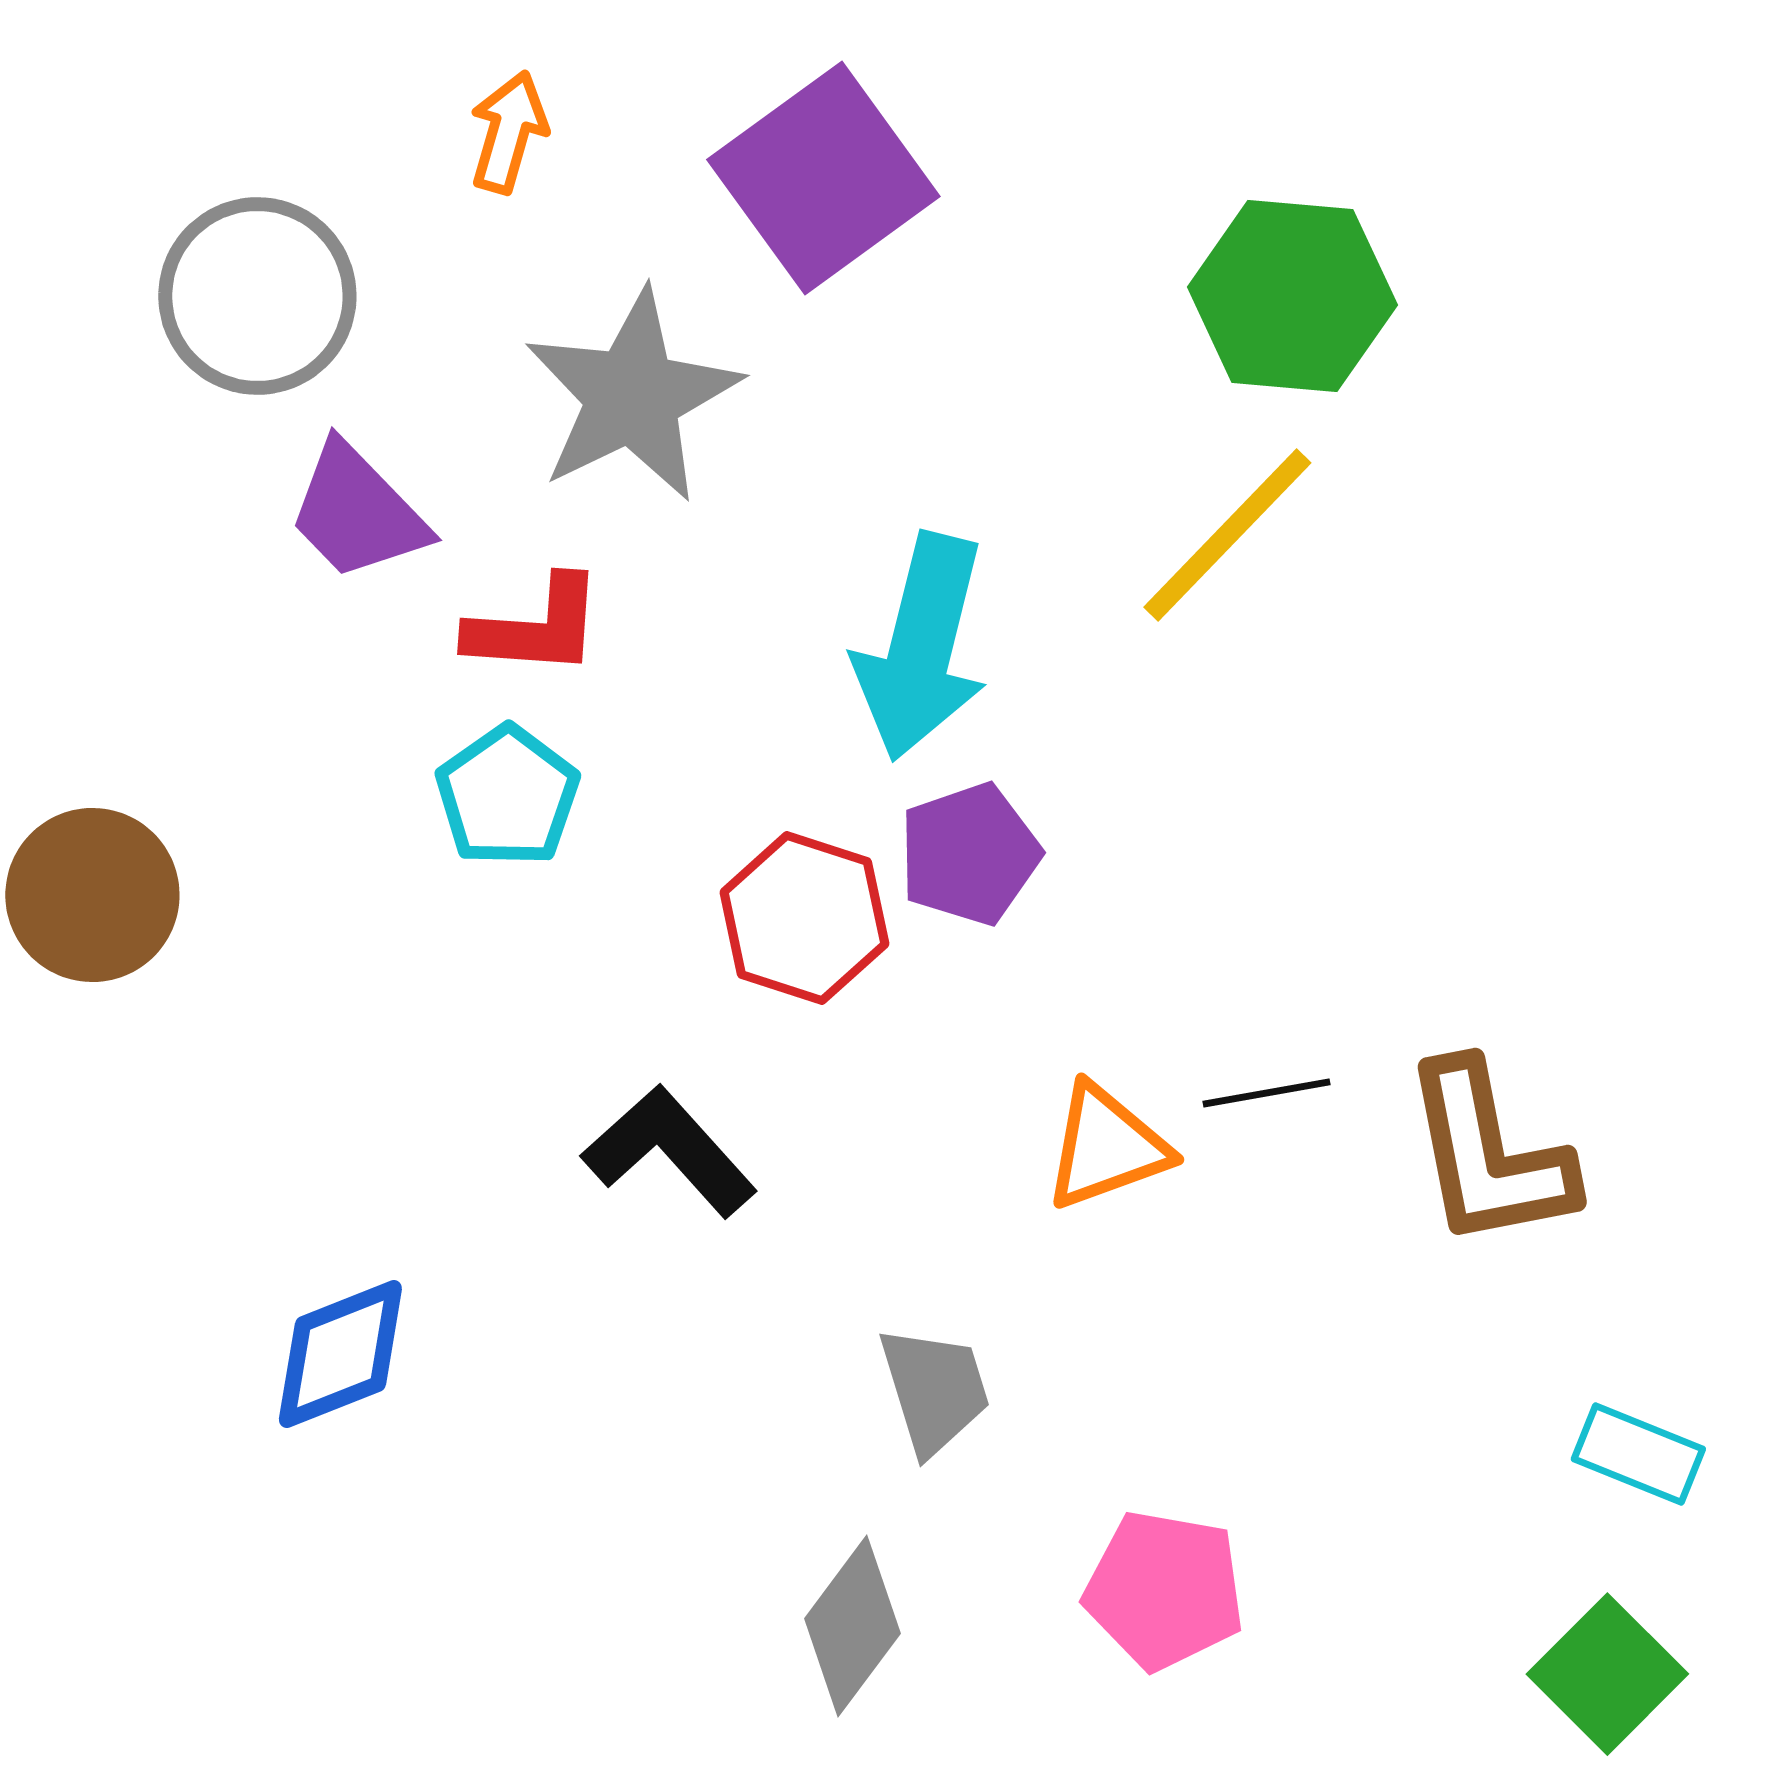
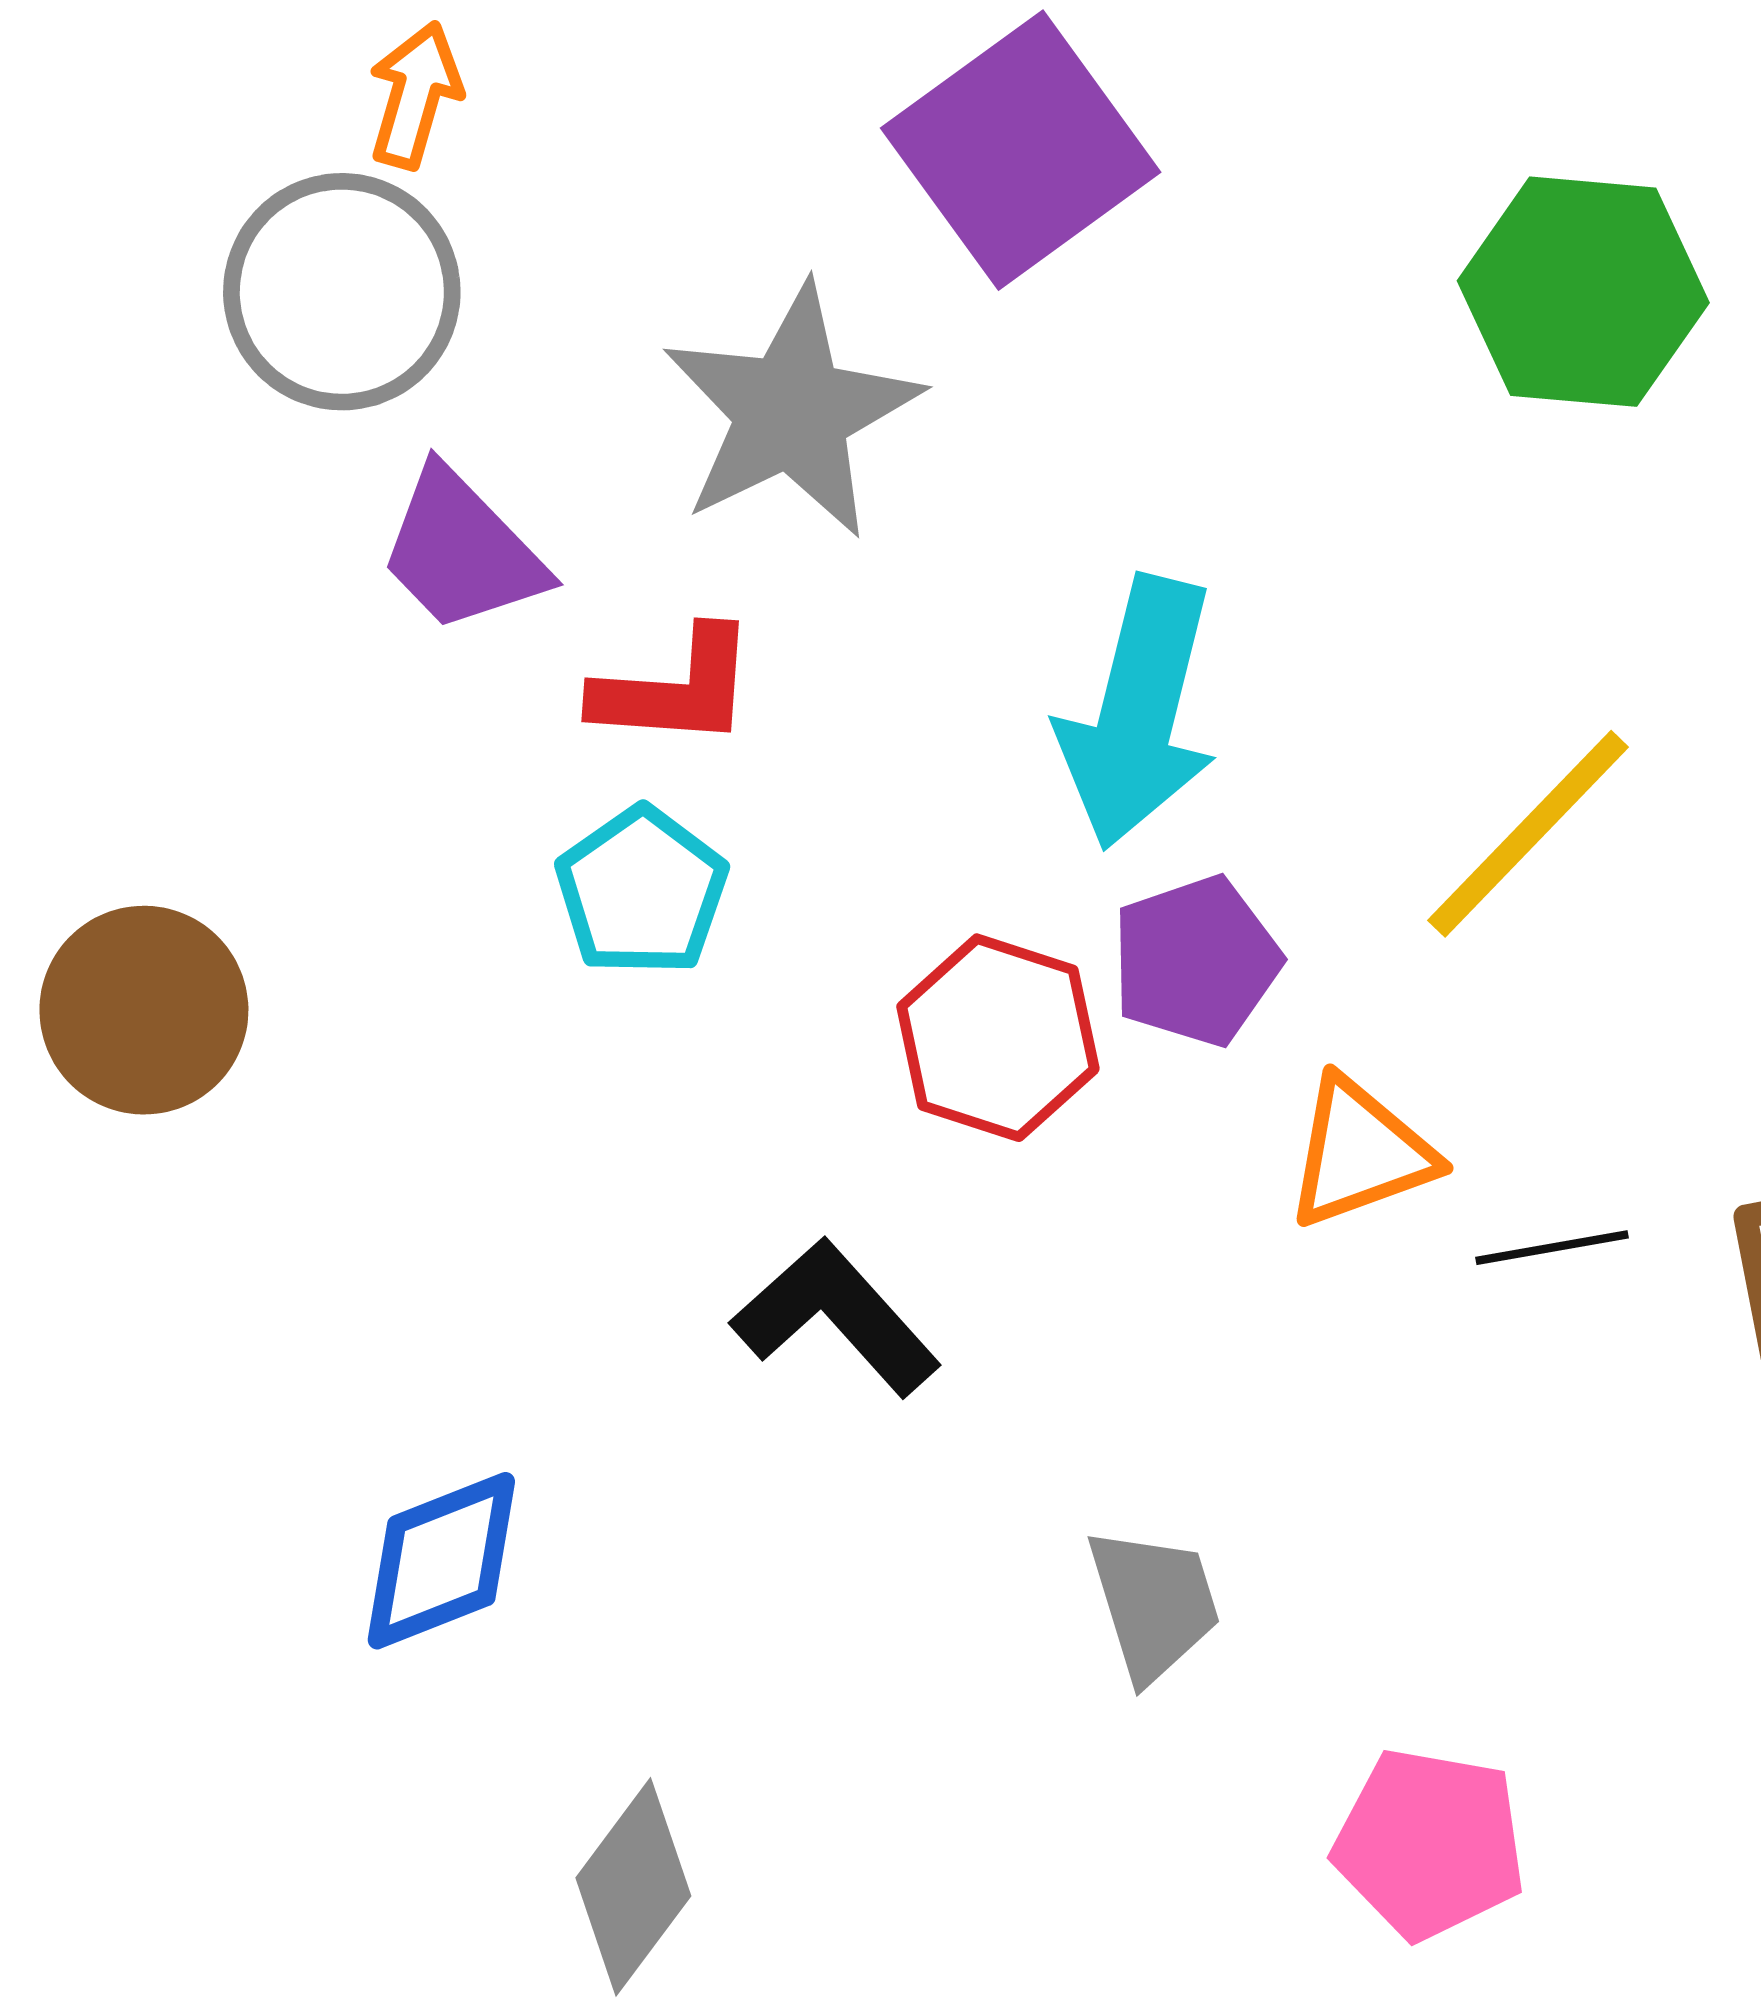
orange arrow: (508, 132) -> (415, 95), moved
yellow line: (1227, 535) -> (1528, 834), moved
orange triangle: (1106, 1147) -> (1360, 1153), moved
gray diamond: (852, 1626) -> (633, 1887), moved

